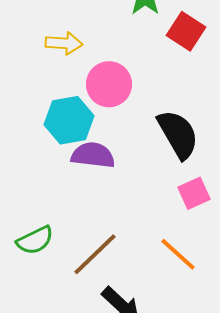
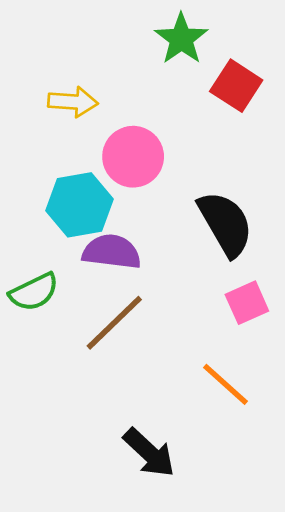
green semicircle: (35, 240) -> (34, 292), moved
brown line: (95, 254) -> (114, 323), moved

